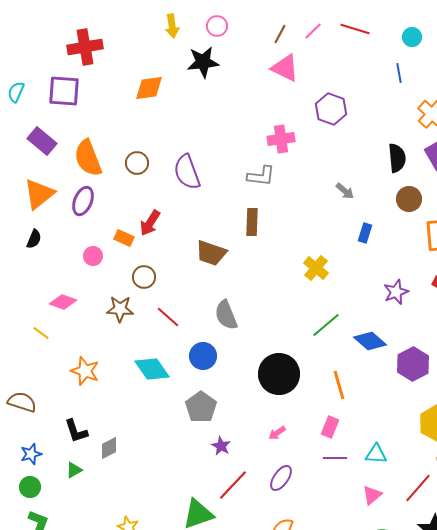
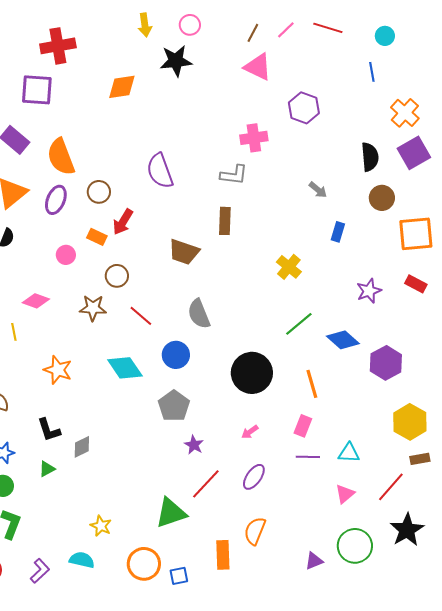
brown circle: (137, 163) -> (99, 192), moved
yellow line: (41, 333) -> (14, 332), turned 42

